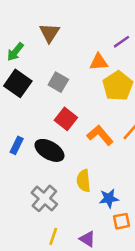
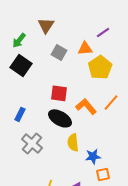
gray square: (58, 82) -> (59, 52), moved
red square: (66, 119) -> (59, 93), turned -30
black ellipse: (49, 150) -> (60, 118), moved
gray cross: (44, 198) -> (32, 143), moved

